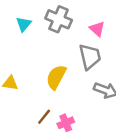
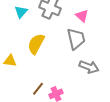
yellow semicircle: (56, 77) -> (36, 44), moved

